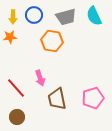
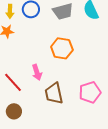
orange hexagon: (52, 41) -> (62, 48), moved

